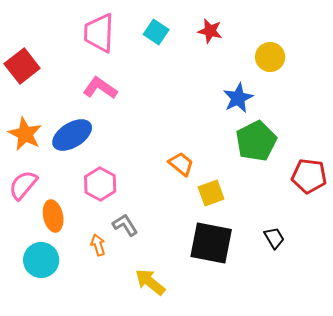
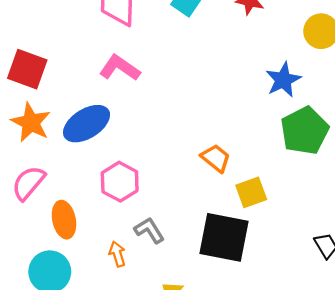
red square: (22, 66) -> (27, 69), moved, turned -32
black square: (211, 243) -> (224, 237), moved

